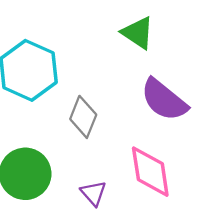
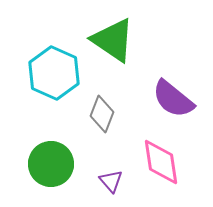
green triangle: (138, 33) -> (113, 40), moved, size x1.5

